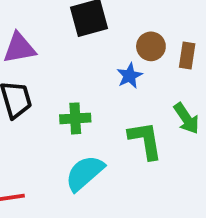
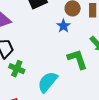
green cross: (75, 118) -> (17, 69), moved, turned 35

